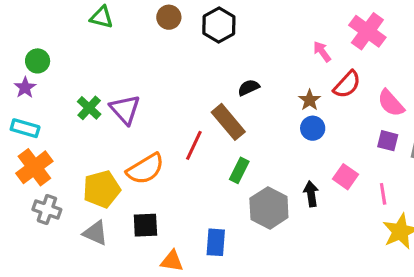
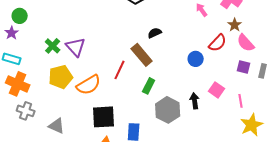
red semicircle: (347, 84) -> (218, 43), moved
brown star: (310, 100) -> (235, 25), moved
orange cross: (34, 167) -> (18, 84), turned -30
yellow pentagon: (102, 189) -> (61, 77), moved
black square: (145, 225) -> (104, 117), moved, size x1.4

